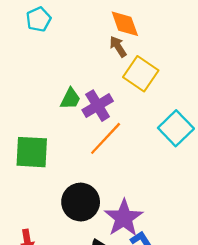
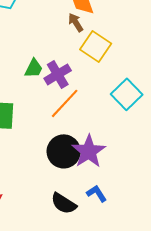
black circle: (81, 202) -> (64, 151), moved
purple star: (124, 218) -> (89, 151), moved

